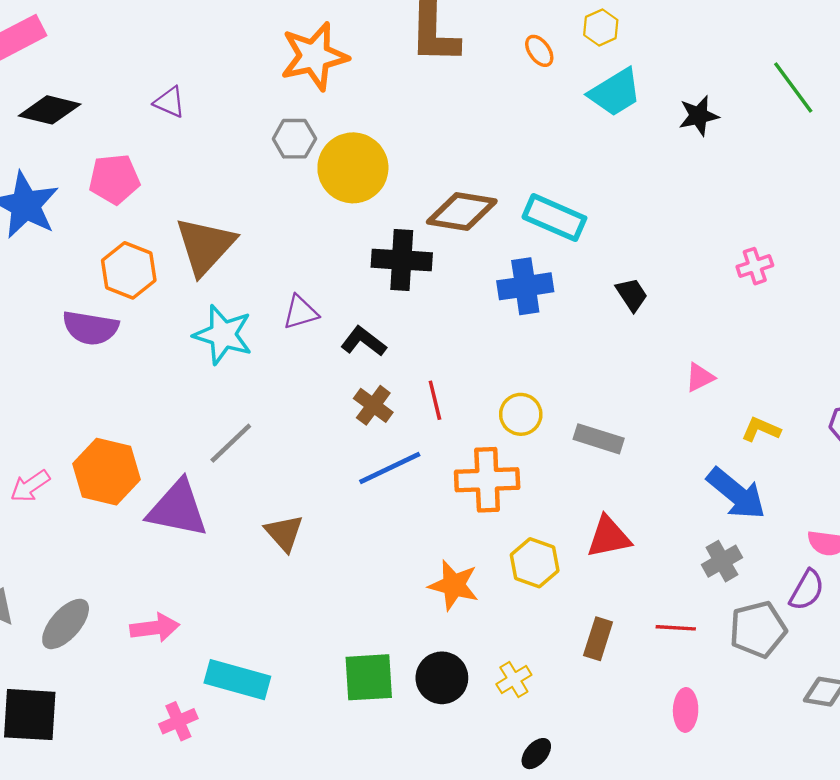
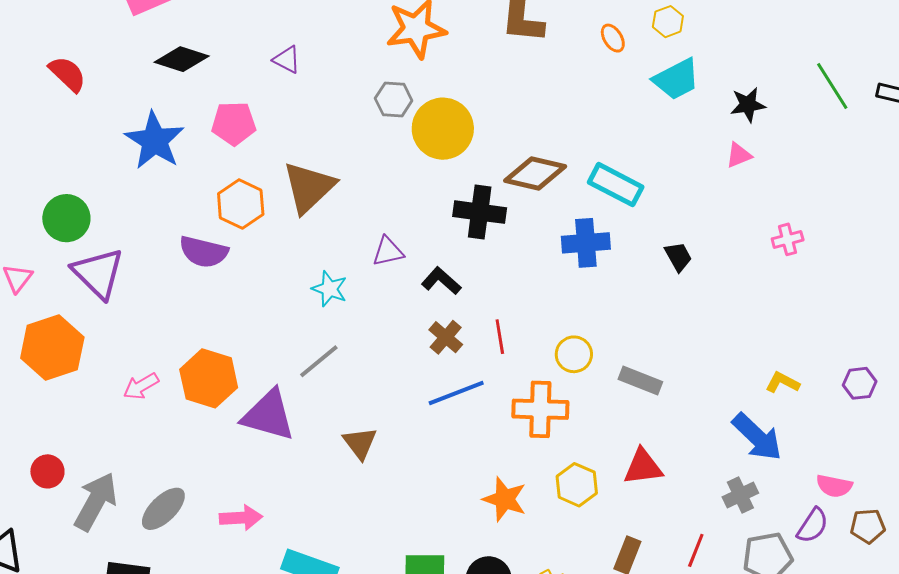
cyan star: (223, 335) -> (330, 289), moved, size x0.7
pink triangle: (700, 377) -> (739, 155), moved
red line: (676, 628) -> (696, 550), turned -76

